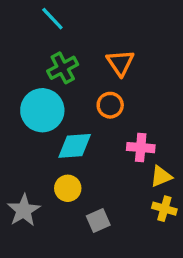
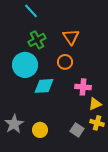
yellow circle: (68, 188) -> (40, 130), moved
gray square: (98, 220) -> (77, 130), moved, turned -32

